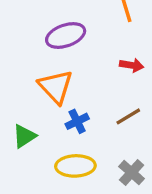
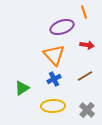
purple ellipse: (66, 36) -> (62, 27), moved
orange triangle: (56, 87) -> (54, 55), moved

